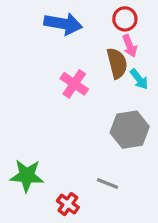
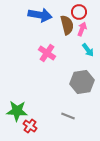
pink arrow: (130, 46) -> (82, 29), turned -136
brown semicircle: (117, 63) -> (67, 25), moved
red cross: (68, 204) -> (30, 126), moved

